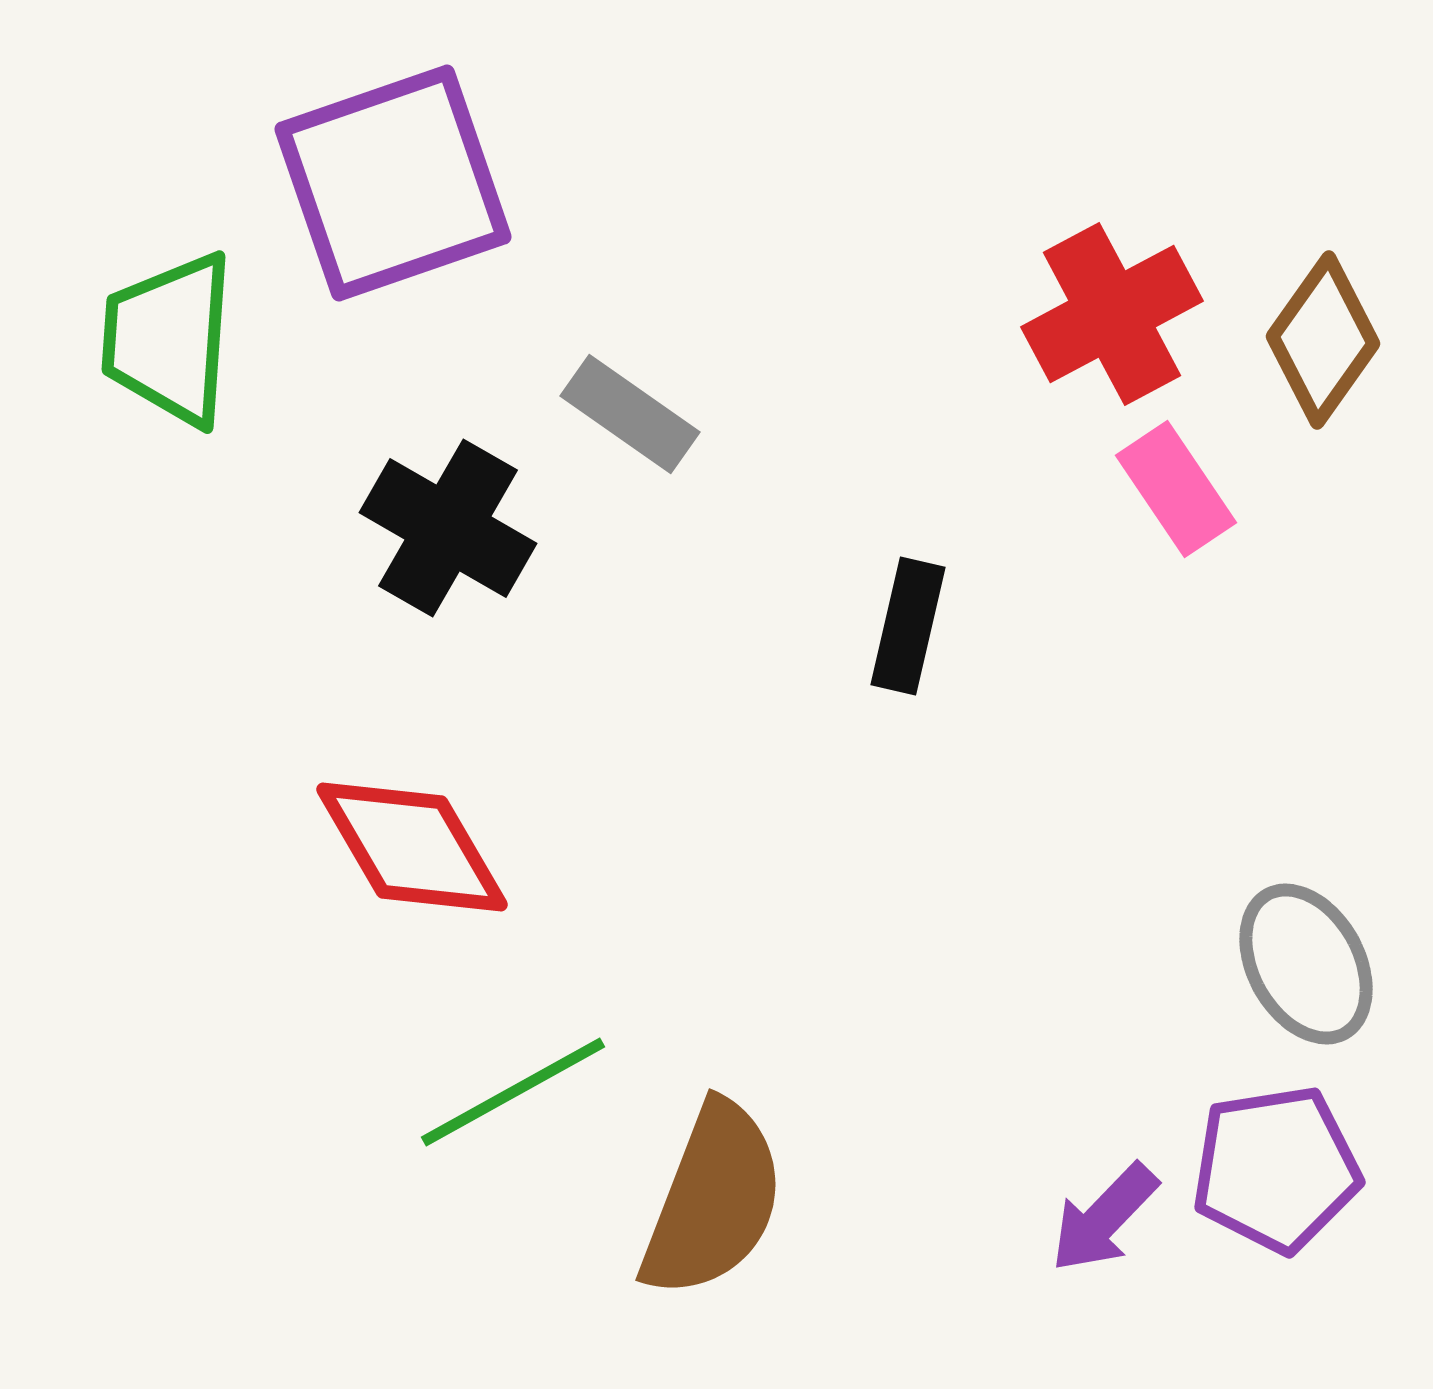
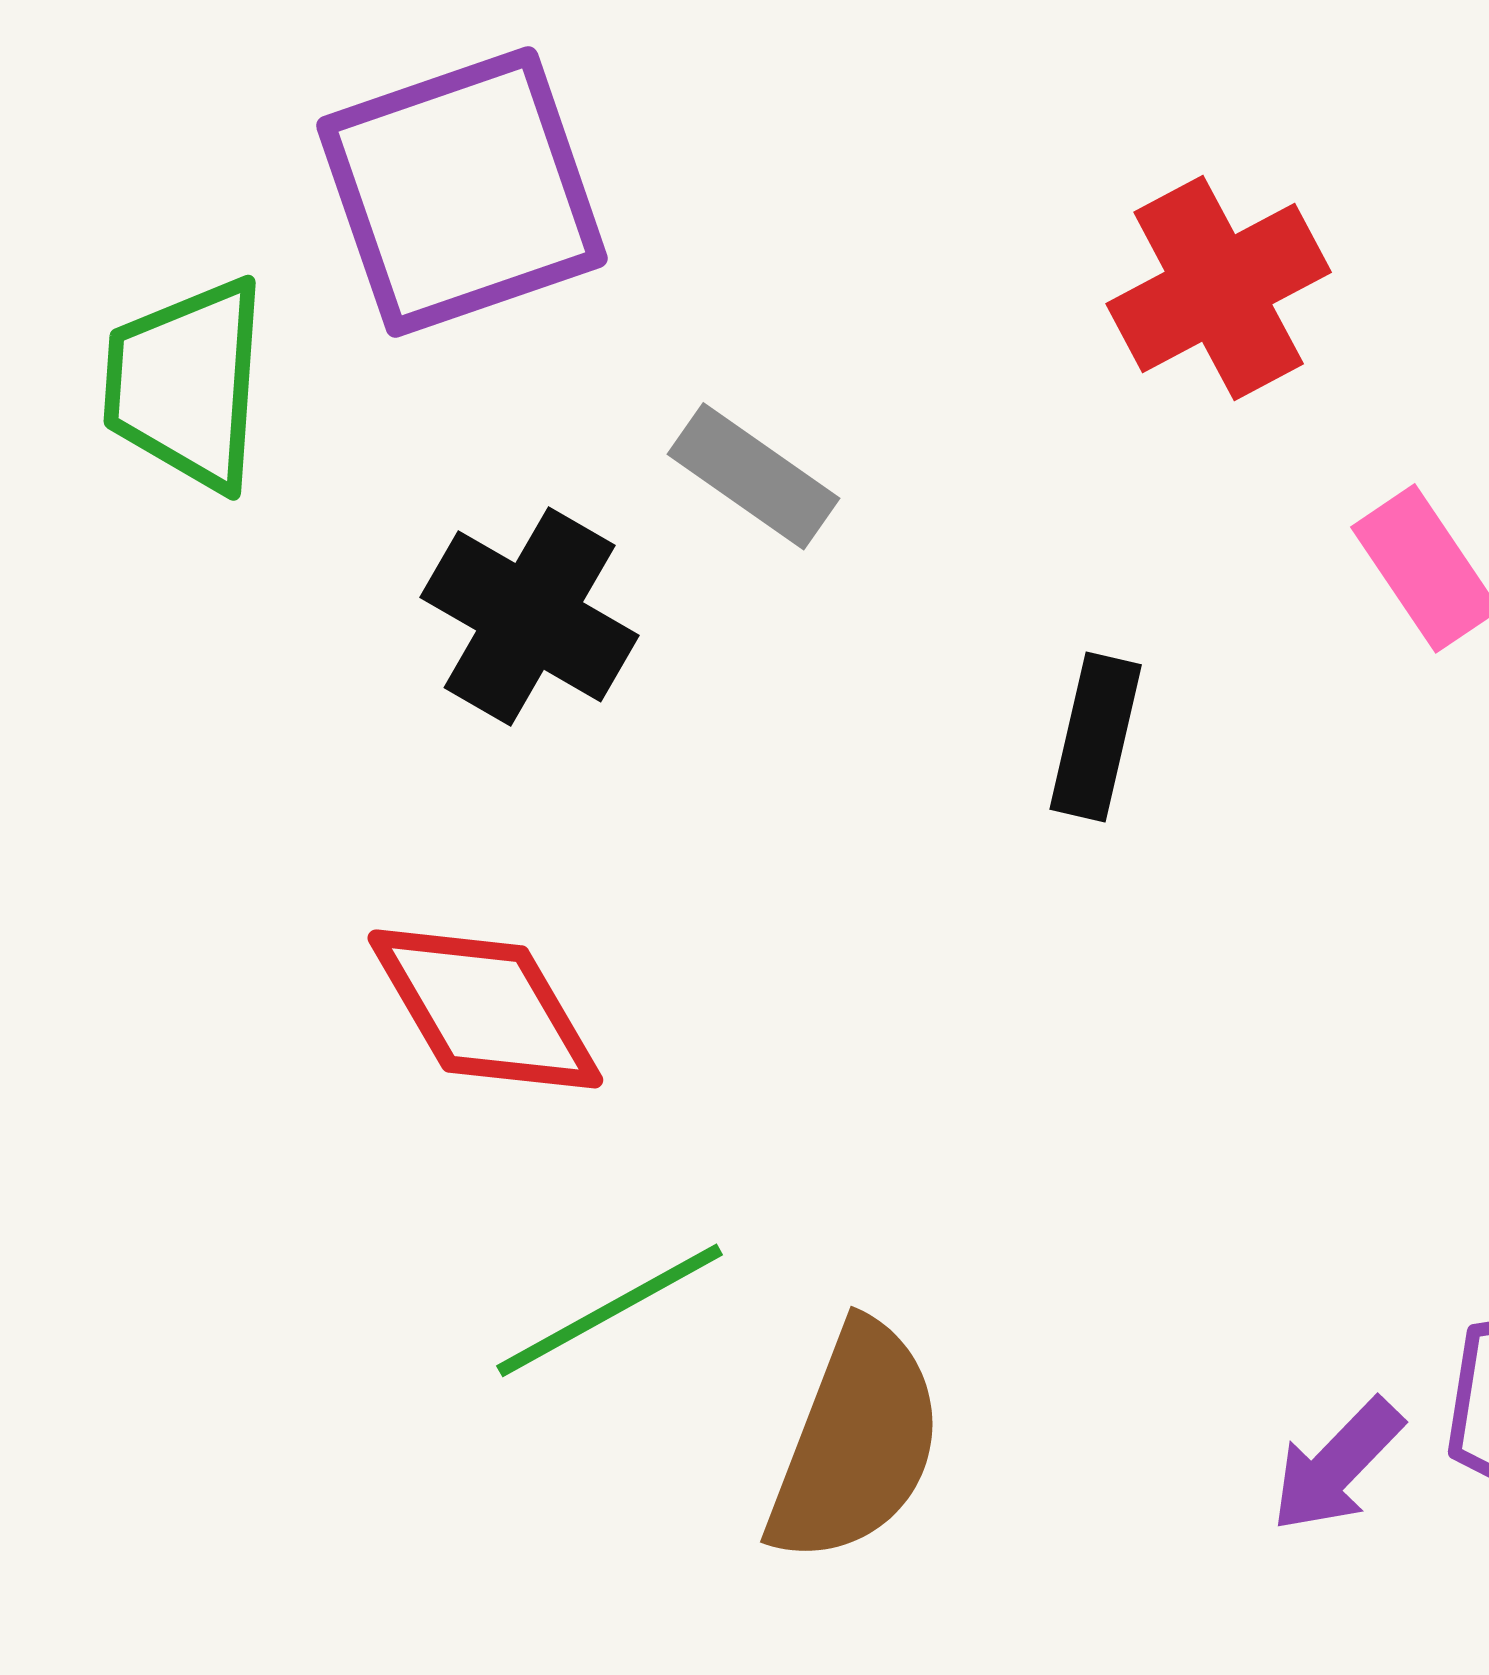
red cross: (1112, 314) -> (1219, 288), moved

